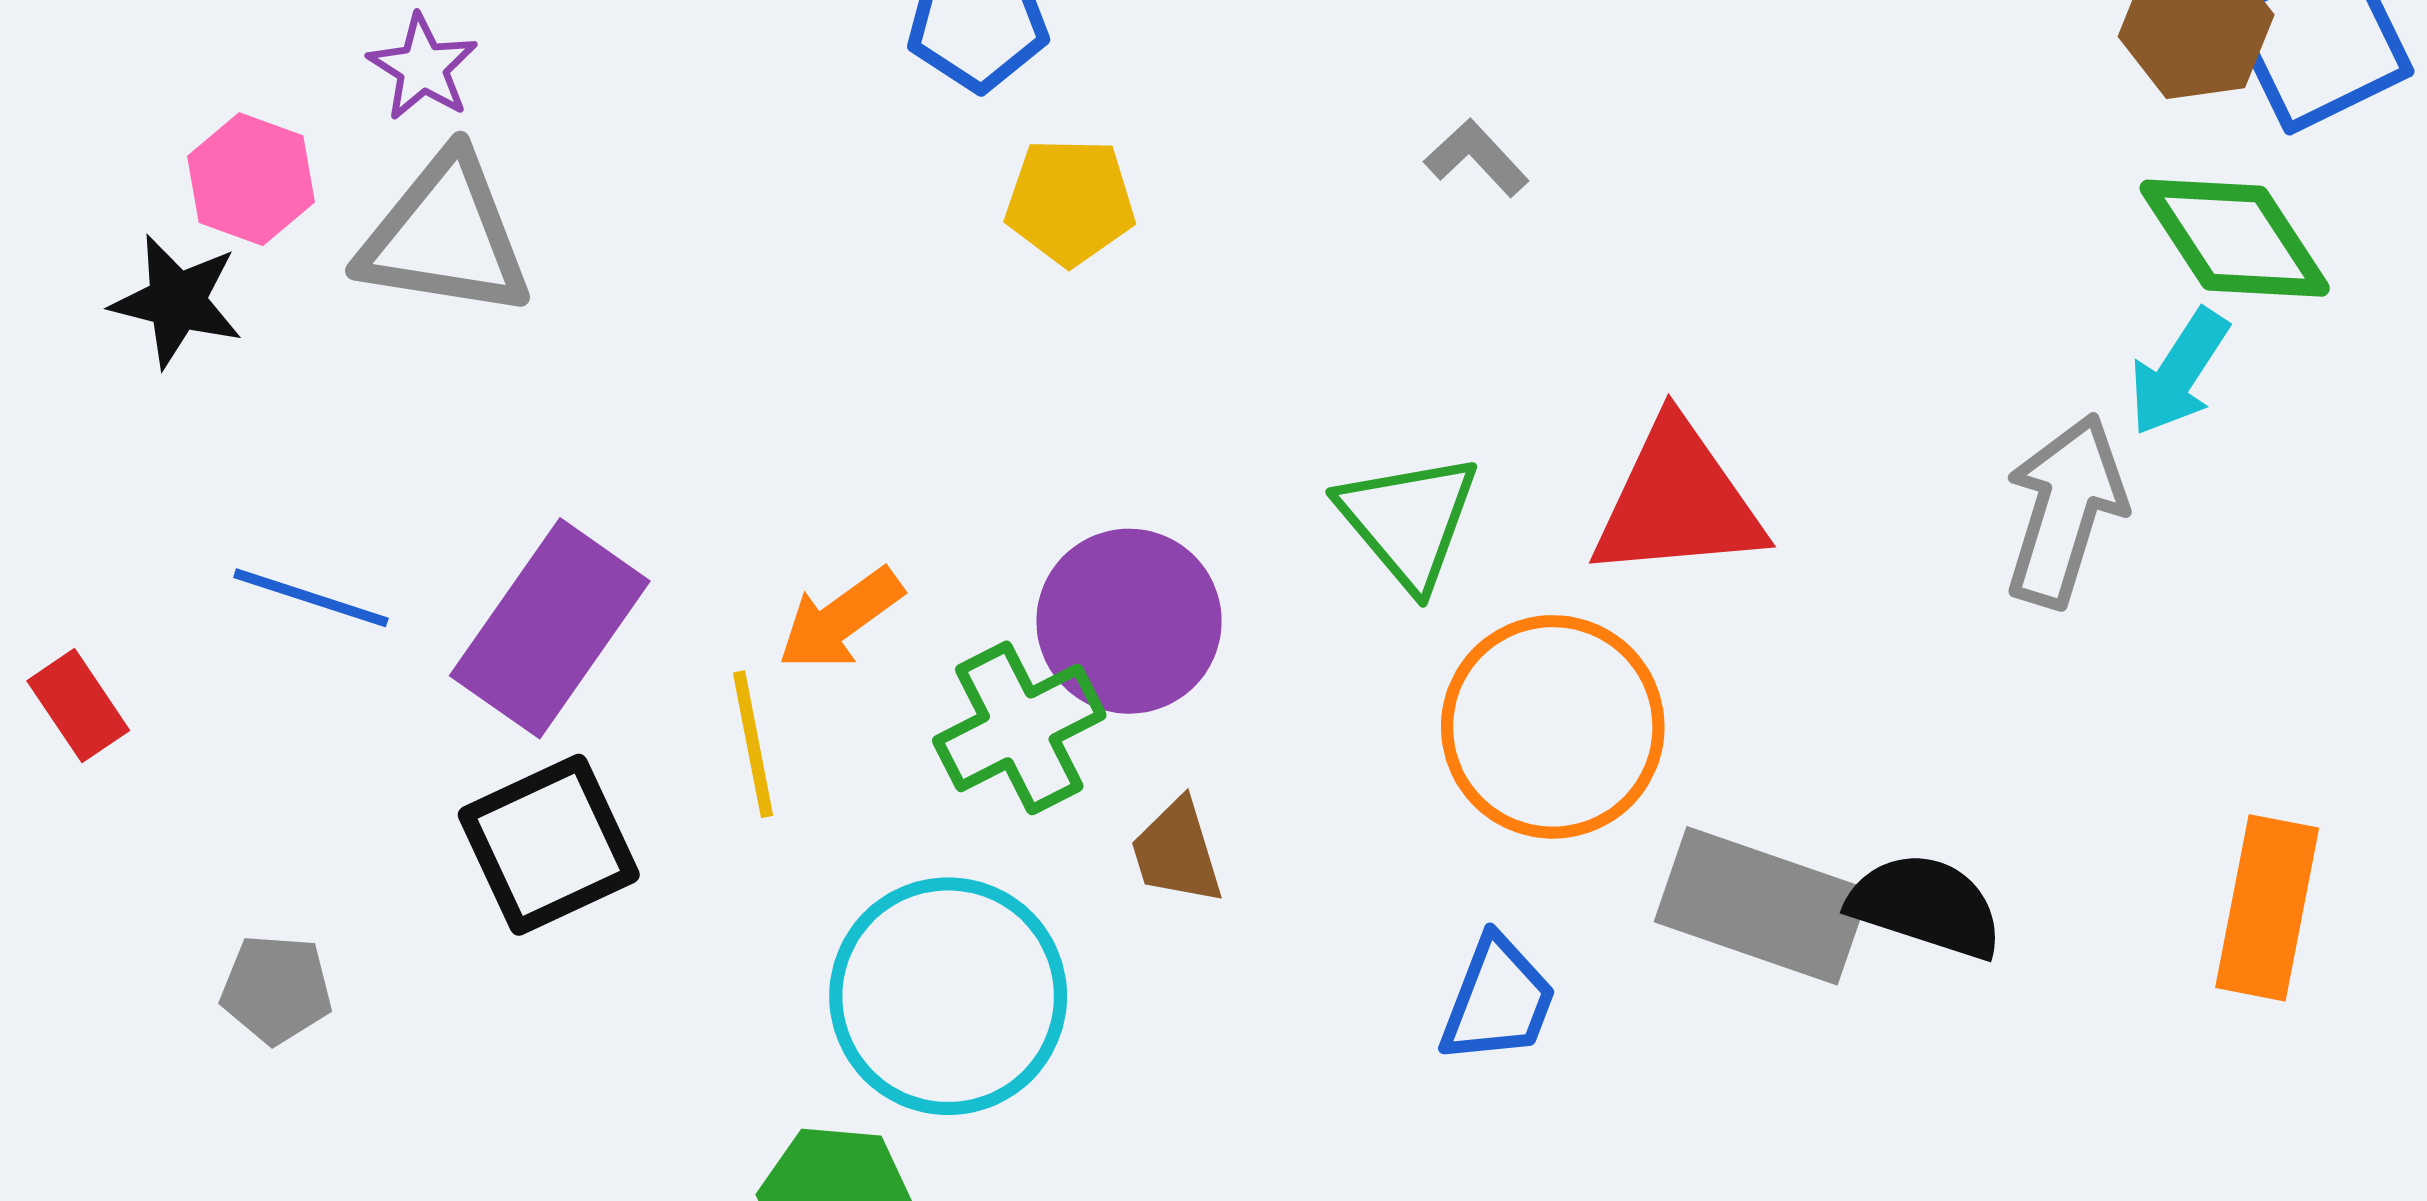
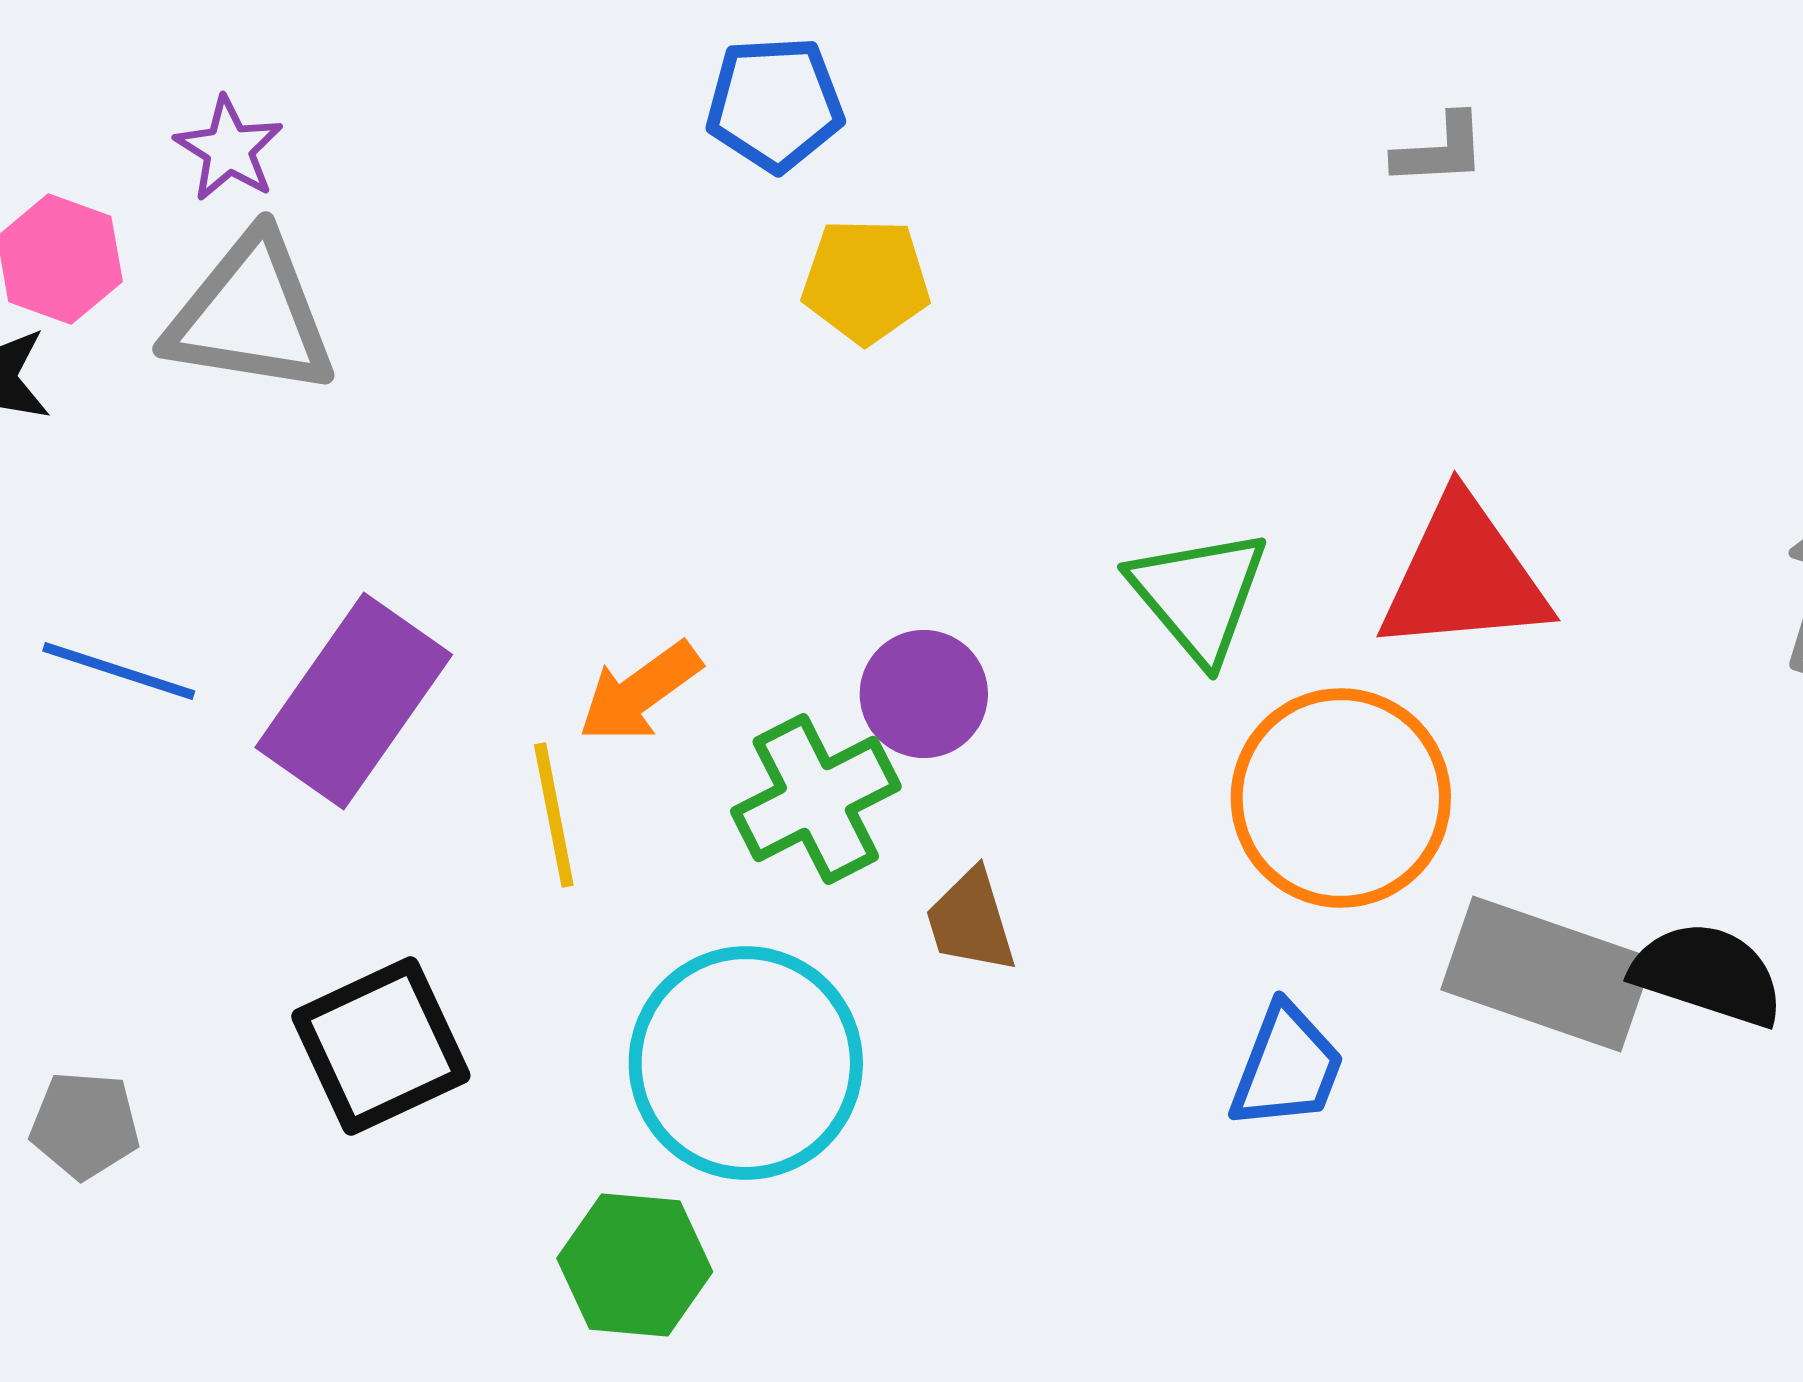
gray L-shape: (1477, 158) -> (1440, 150), moved, turned 130
purple circle: (1129, 621) -> (924, 694), size x0.7
black square: (549, 845) -> (381, 1046), moved
gray pentagon: (276, 989) -> (85, 1125), moved

